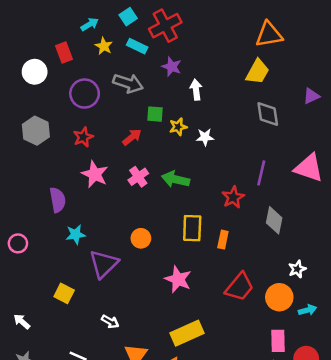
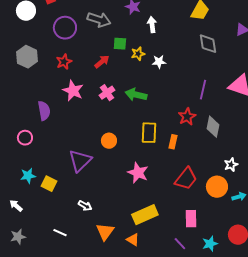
red star: (233, 197) -> (187, 117), moved
cyan star: (76, 234) -> (28, 176), moved
pink circle: (18, 243) -> (25, 138), moved
pink rectangle: (278, 341) -> (191, 219), moved

